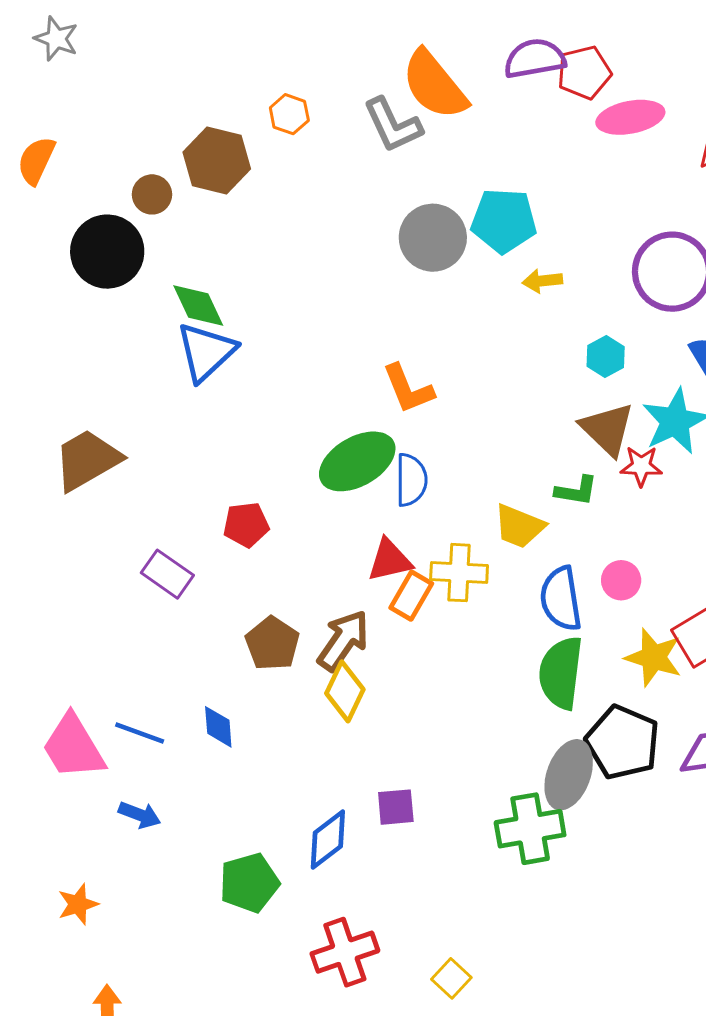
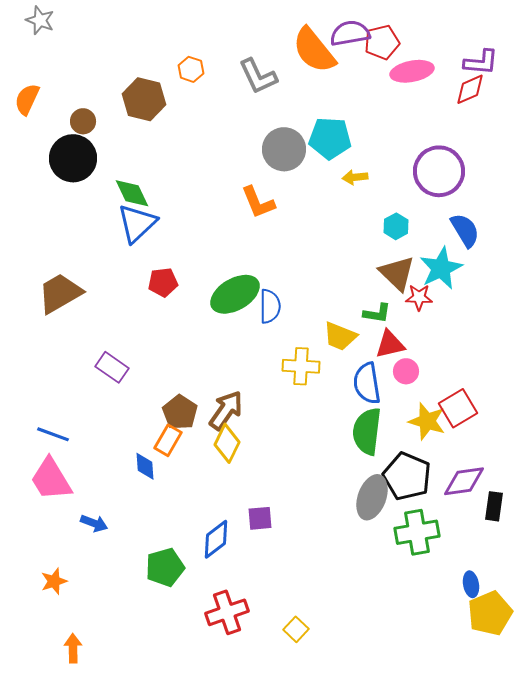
orange semicircle: (434, 85) -> (314, 50), moved
brown circle: (152, 194) -> (83, 121), moved
orange L-shape: (408, 389) -> (258, 202), moved
red pentagon: (246, 525) -> (163, 282), moved
red triangle: (390, 560) -> (390, 344), moved
orange rectangle: (411, 596) -> (168, 440), moved
blue line: (140, 733) -> (53, 434), moved
green cross: (530, 829) -> (417, 532), moved

